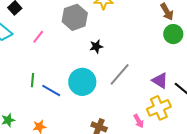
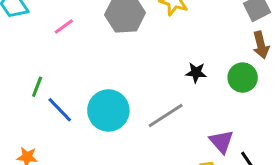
green circle: (173, 34) -> (243, 78), moved
black star: (96, 46) -> (196, 73), moved

